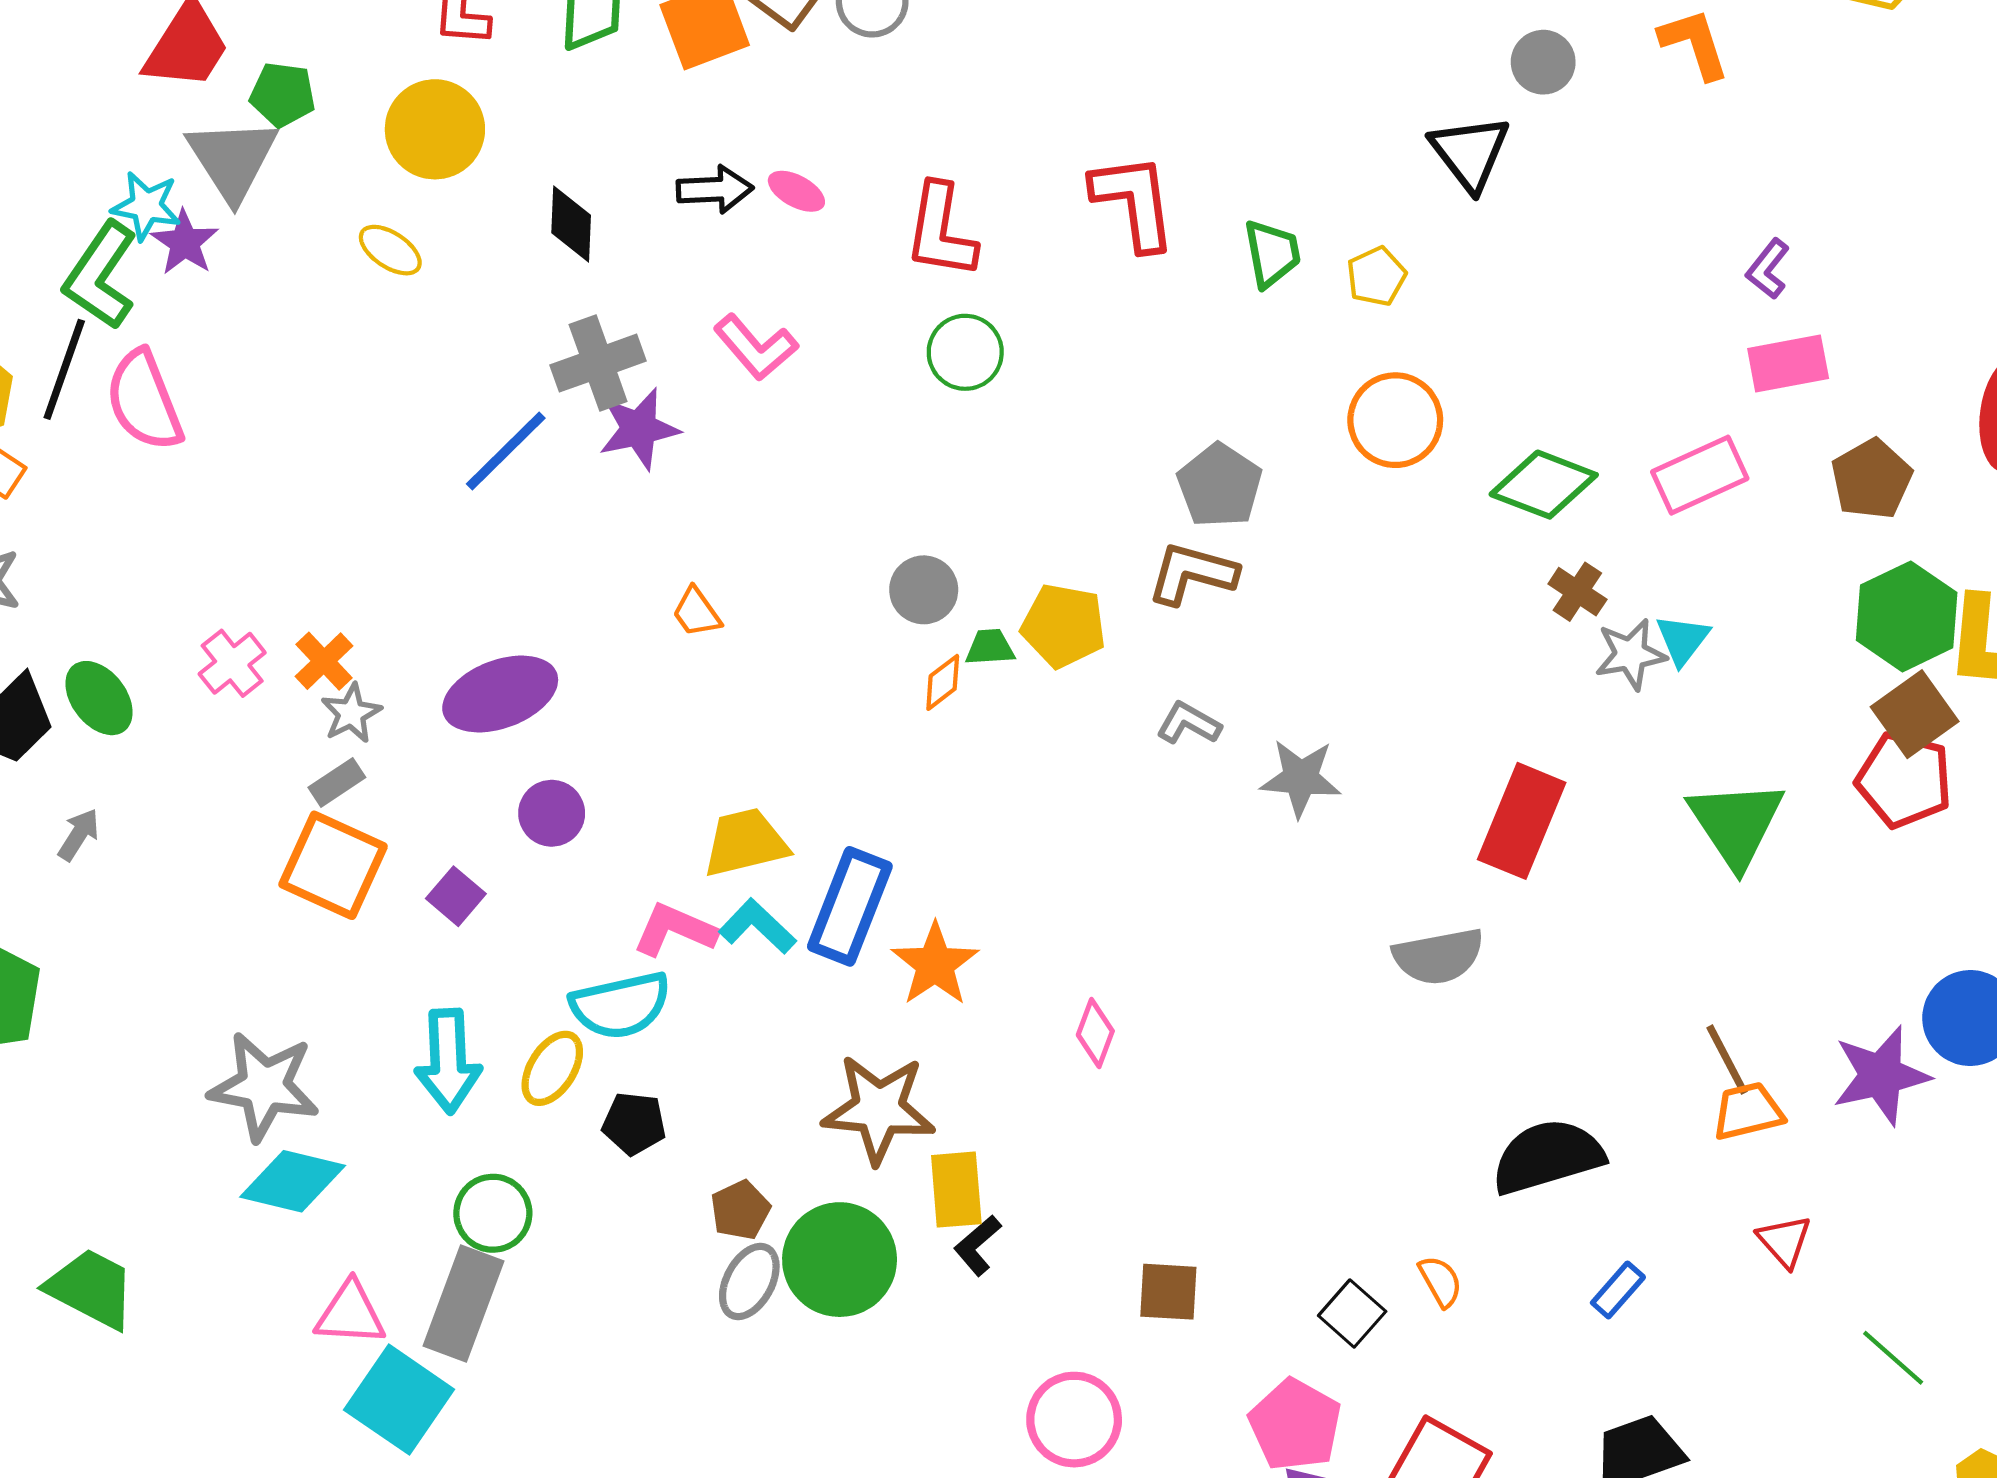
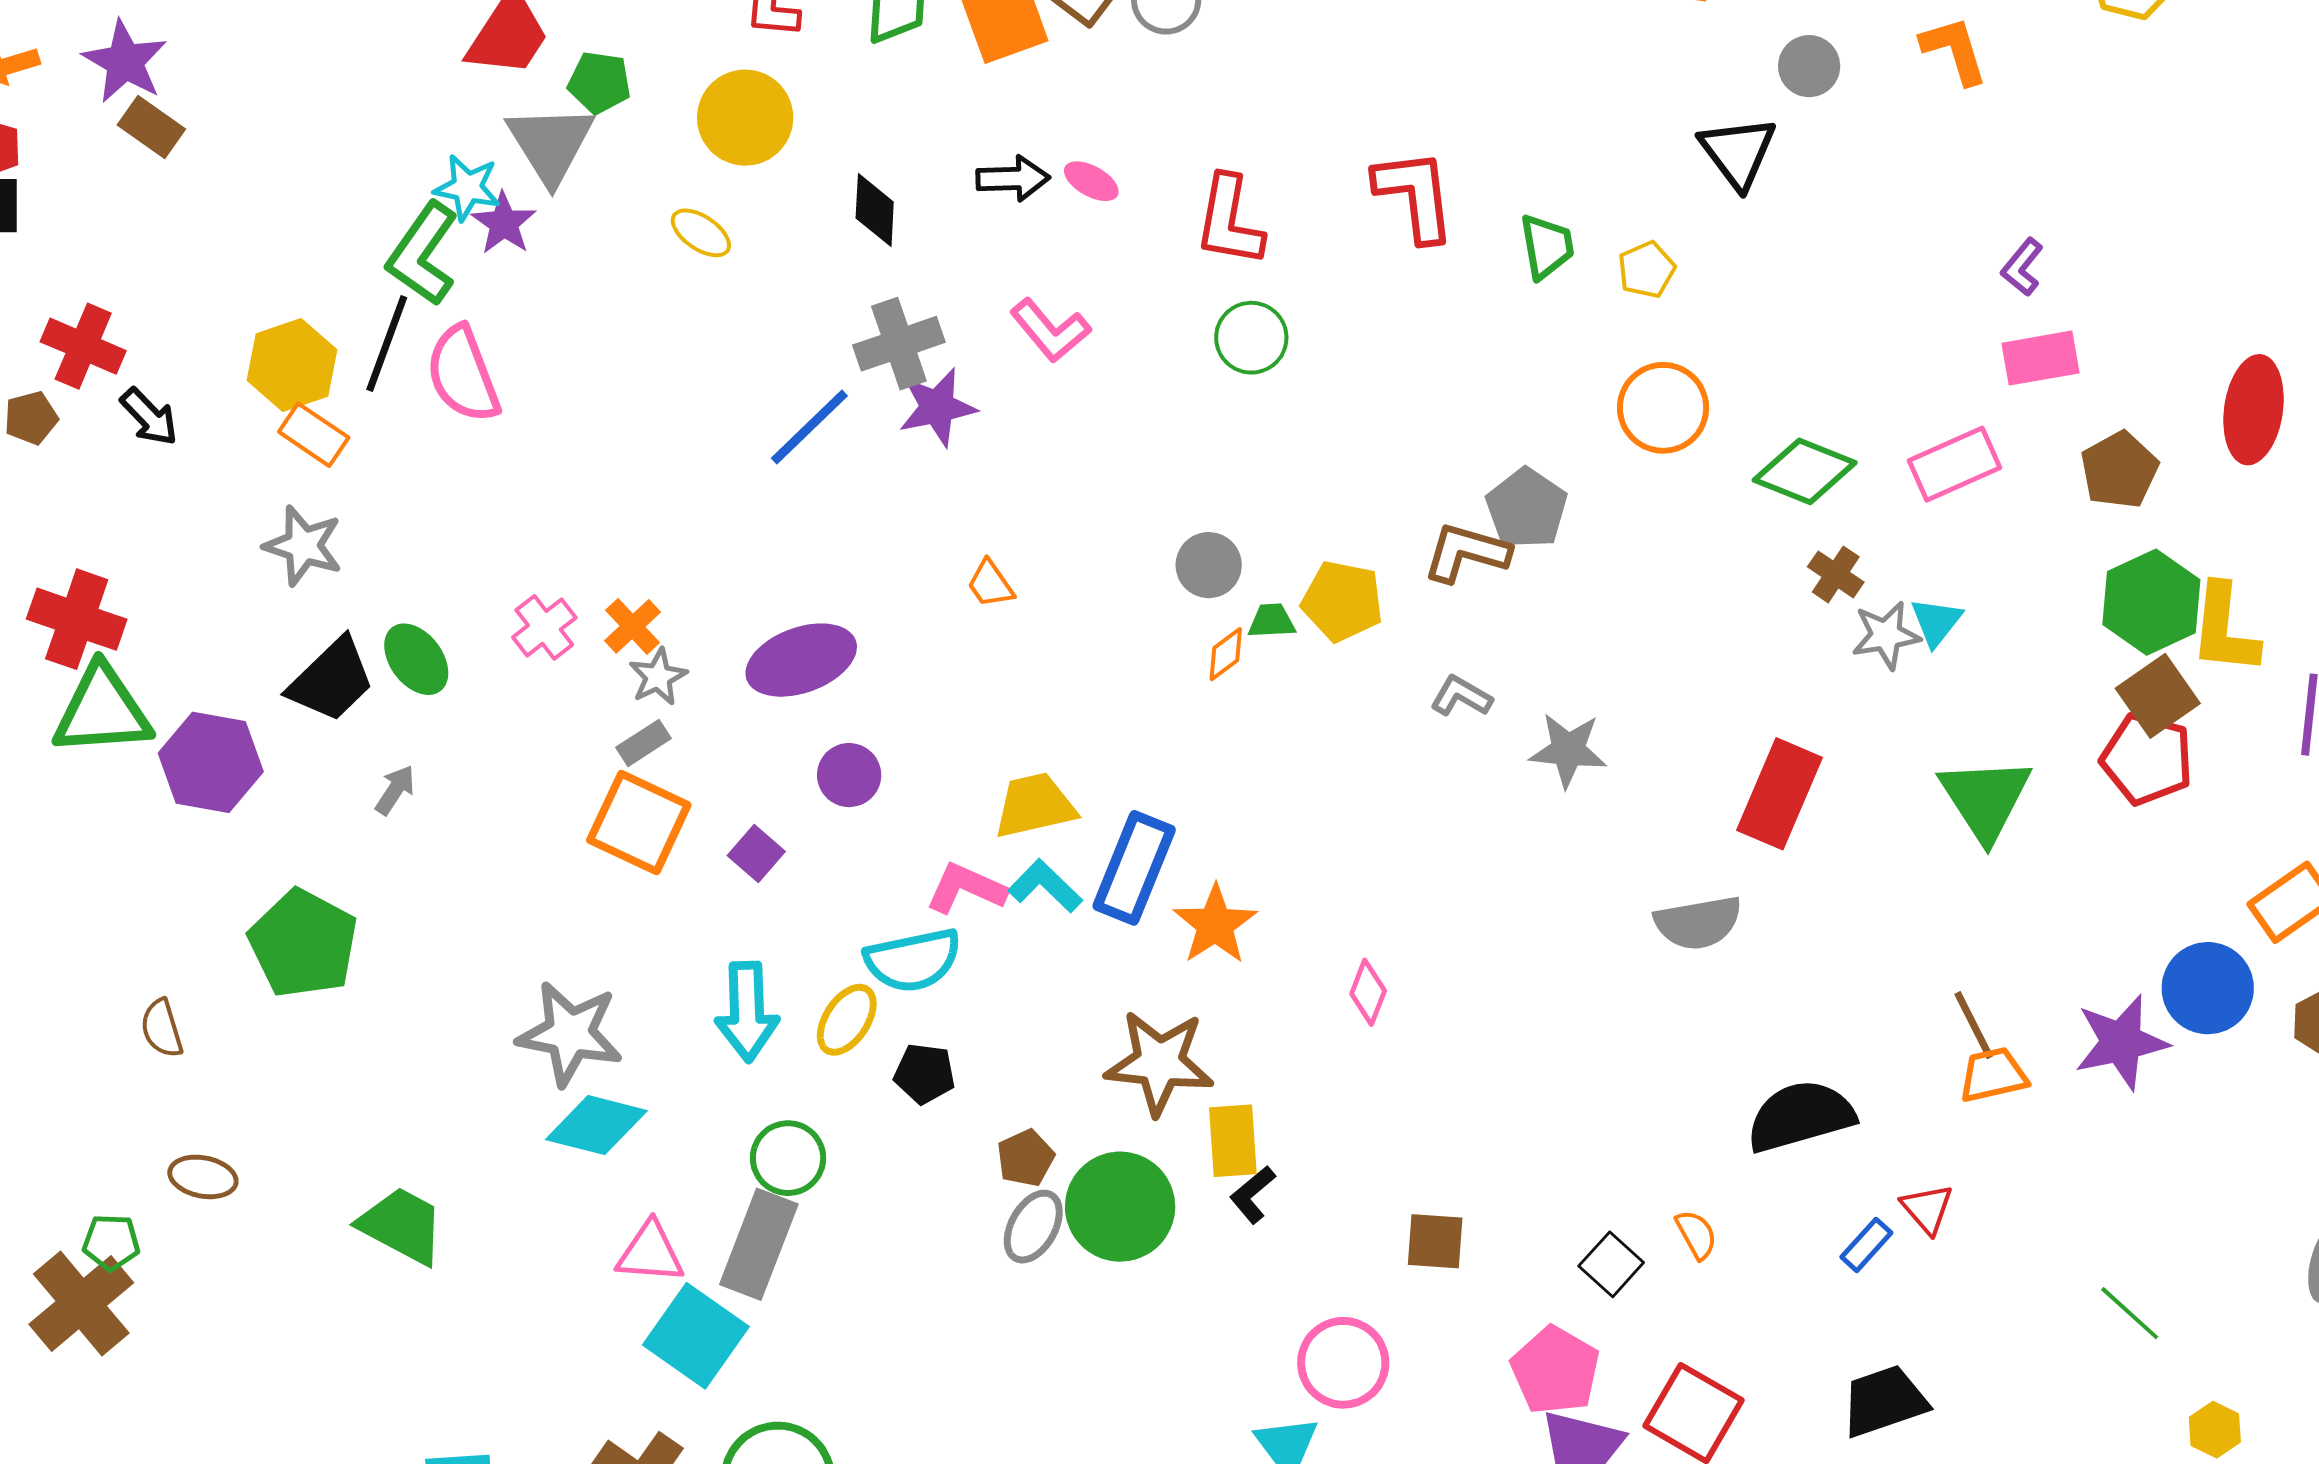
gray pentagon: (1220, 486) -> (1527, 508), moved
red triangle: (1784, 1241) -> (1927, 1209), moved

